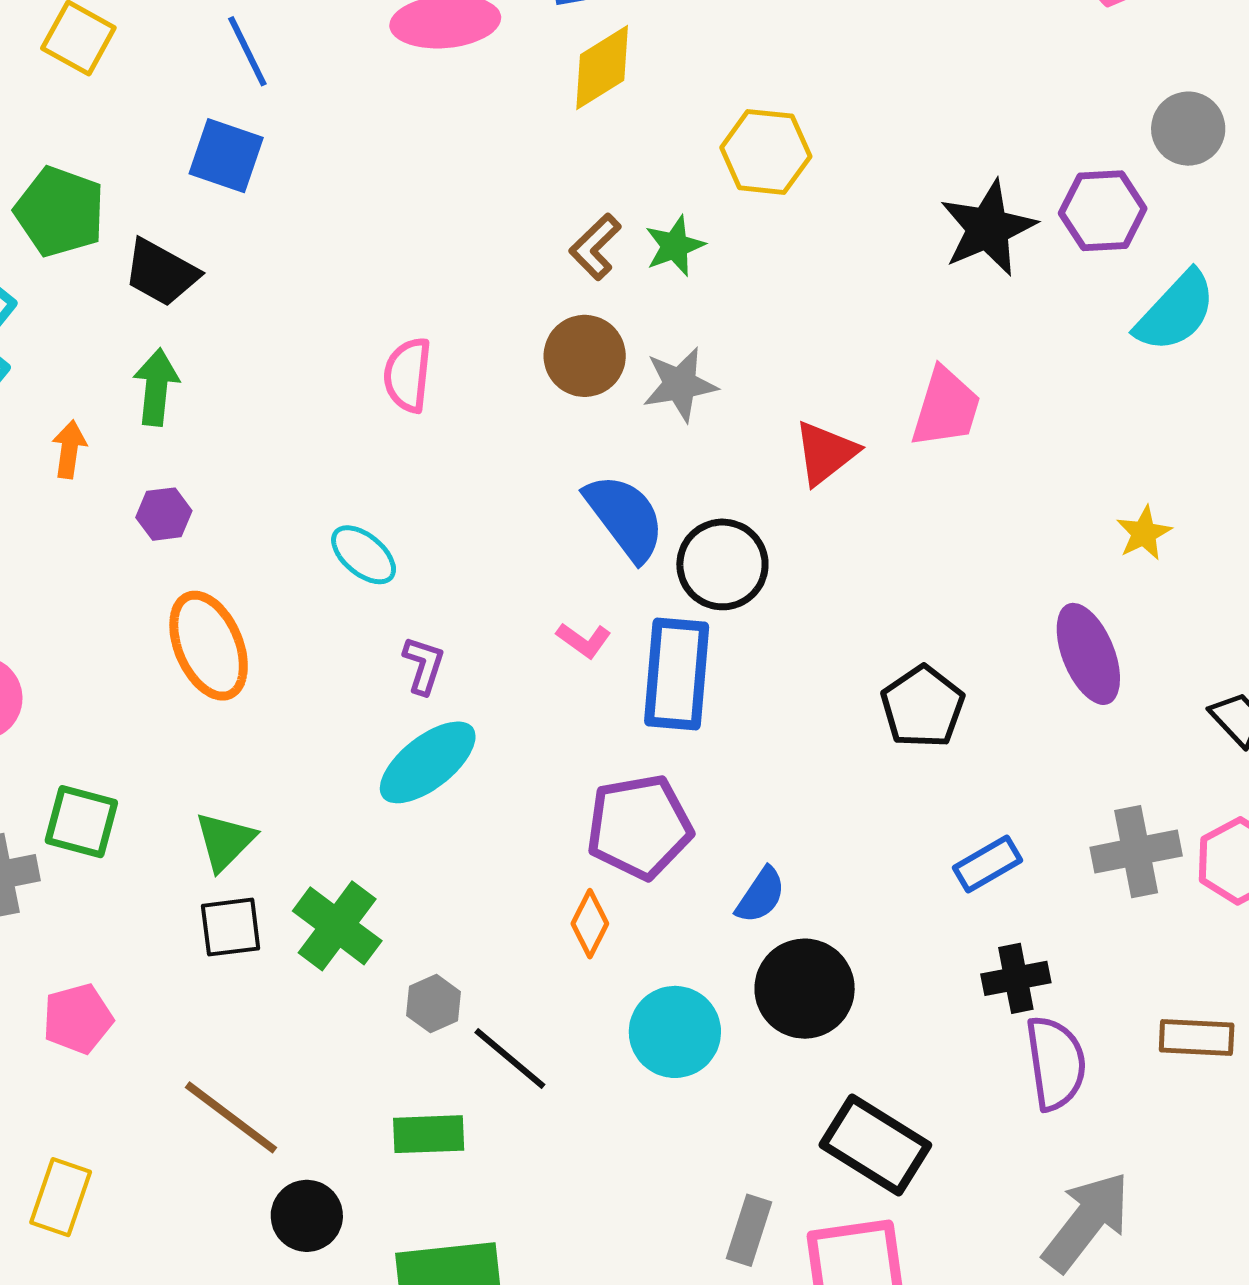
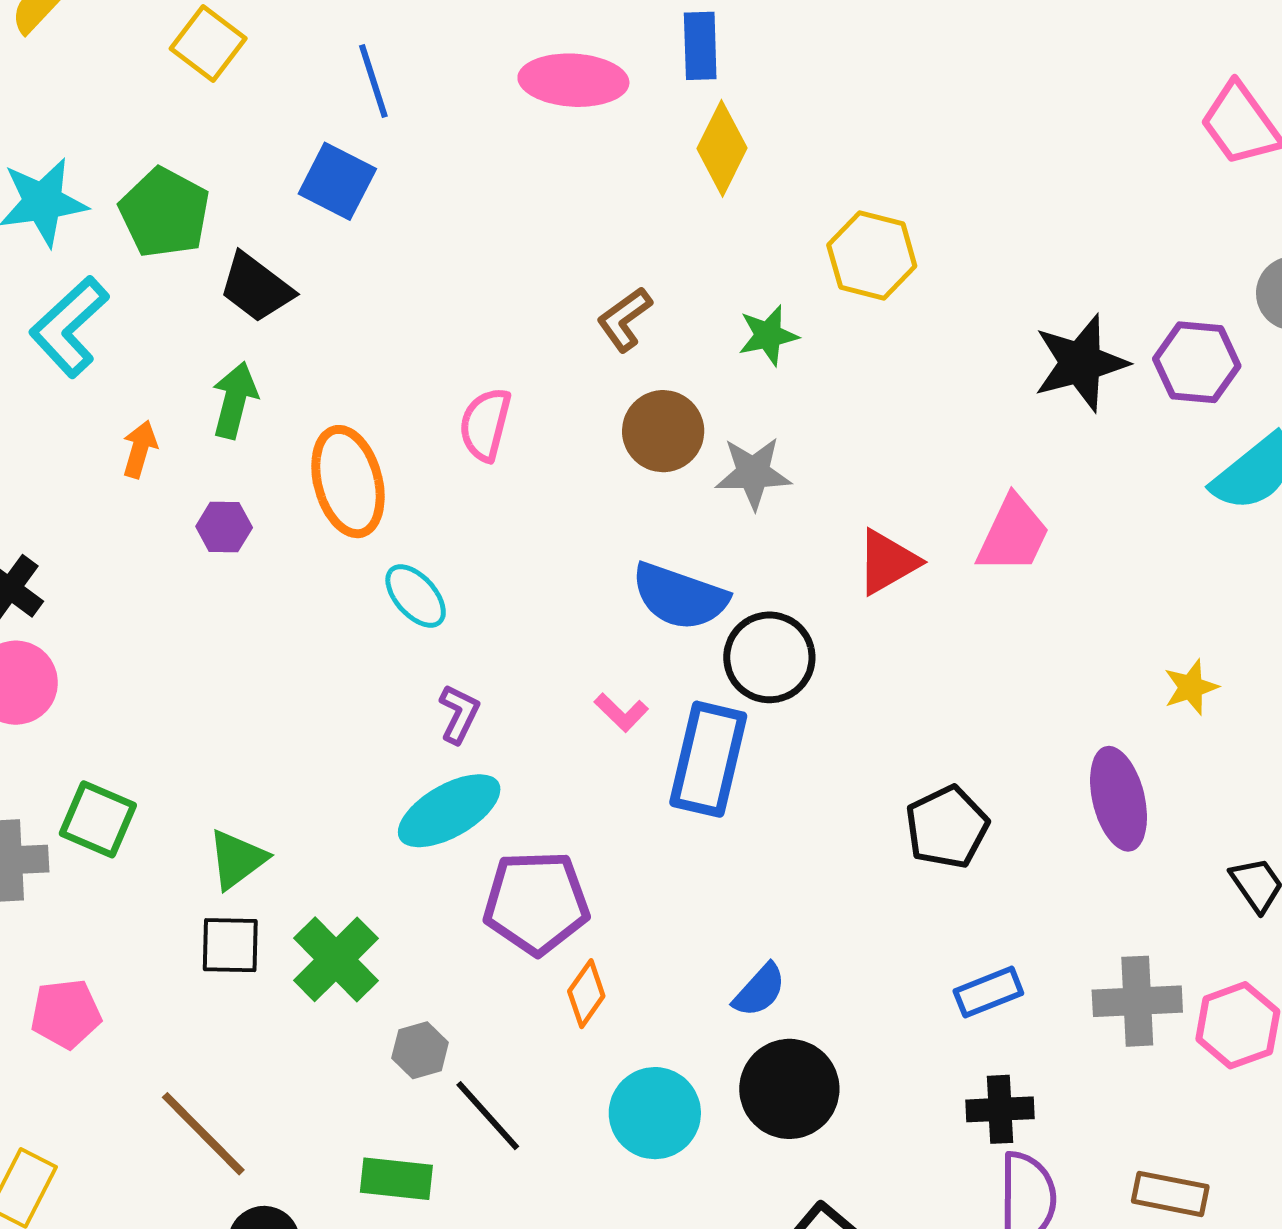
yellow diamond: (602, 68) -> (722, 148), turned -40
brown L-shape: (595, 247) -> (624, 319), moved
blue semicircle: (625, 517) -> (680, 597), turned 138
orange ellipse: (209, 646) -> (348, 482), moved
purple pentagon: (639, 827) -> (536, 903), moved

